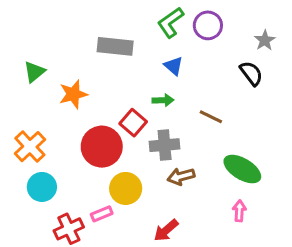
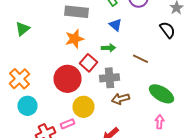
orange star: (73, 94) -> (74, 39), moved

